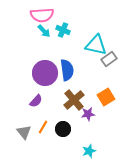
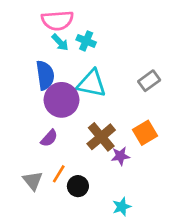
cyan triangle: (96, 45) -> (92, 83), moved
blue semicircle: (67, 70) -> (45, 75), moved
black circle: (63, 129) -> (78, 186), moved

